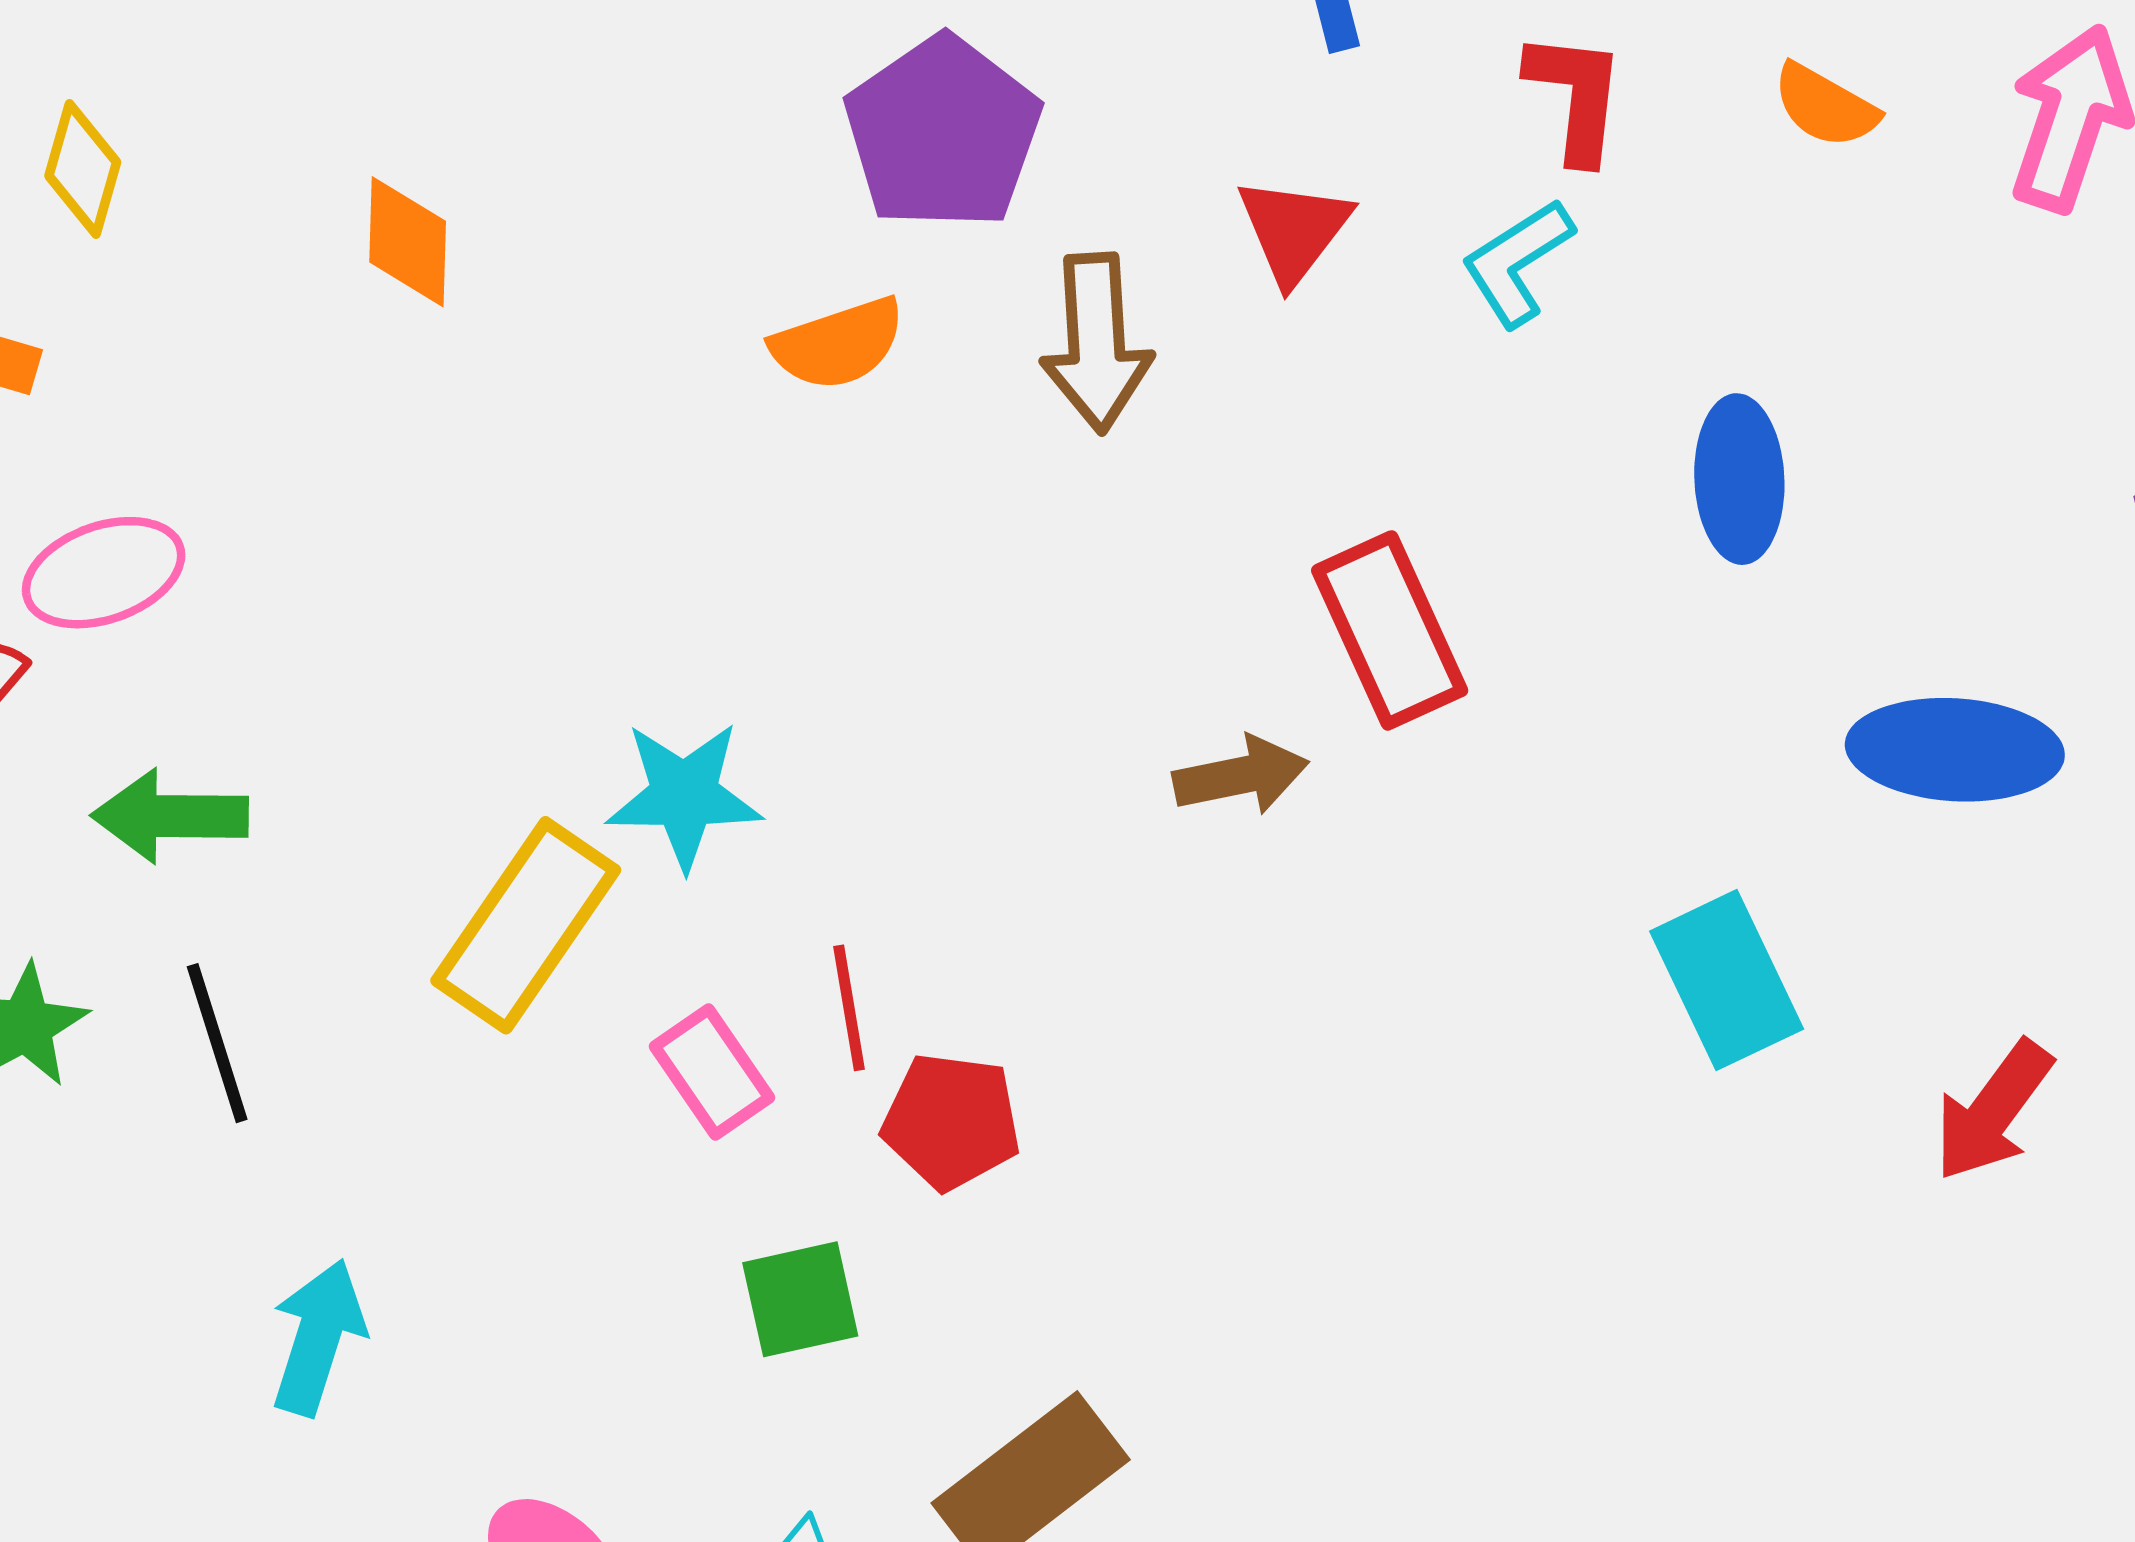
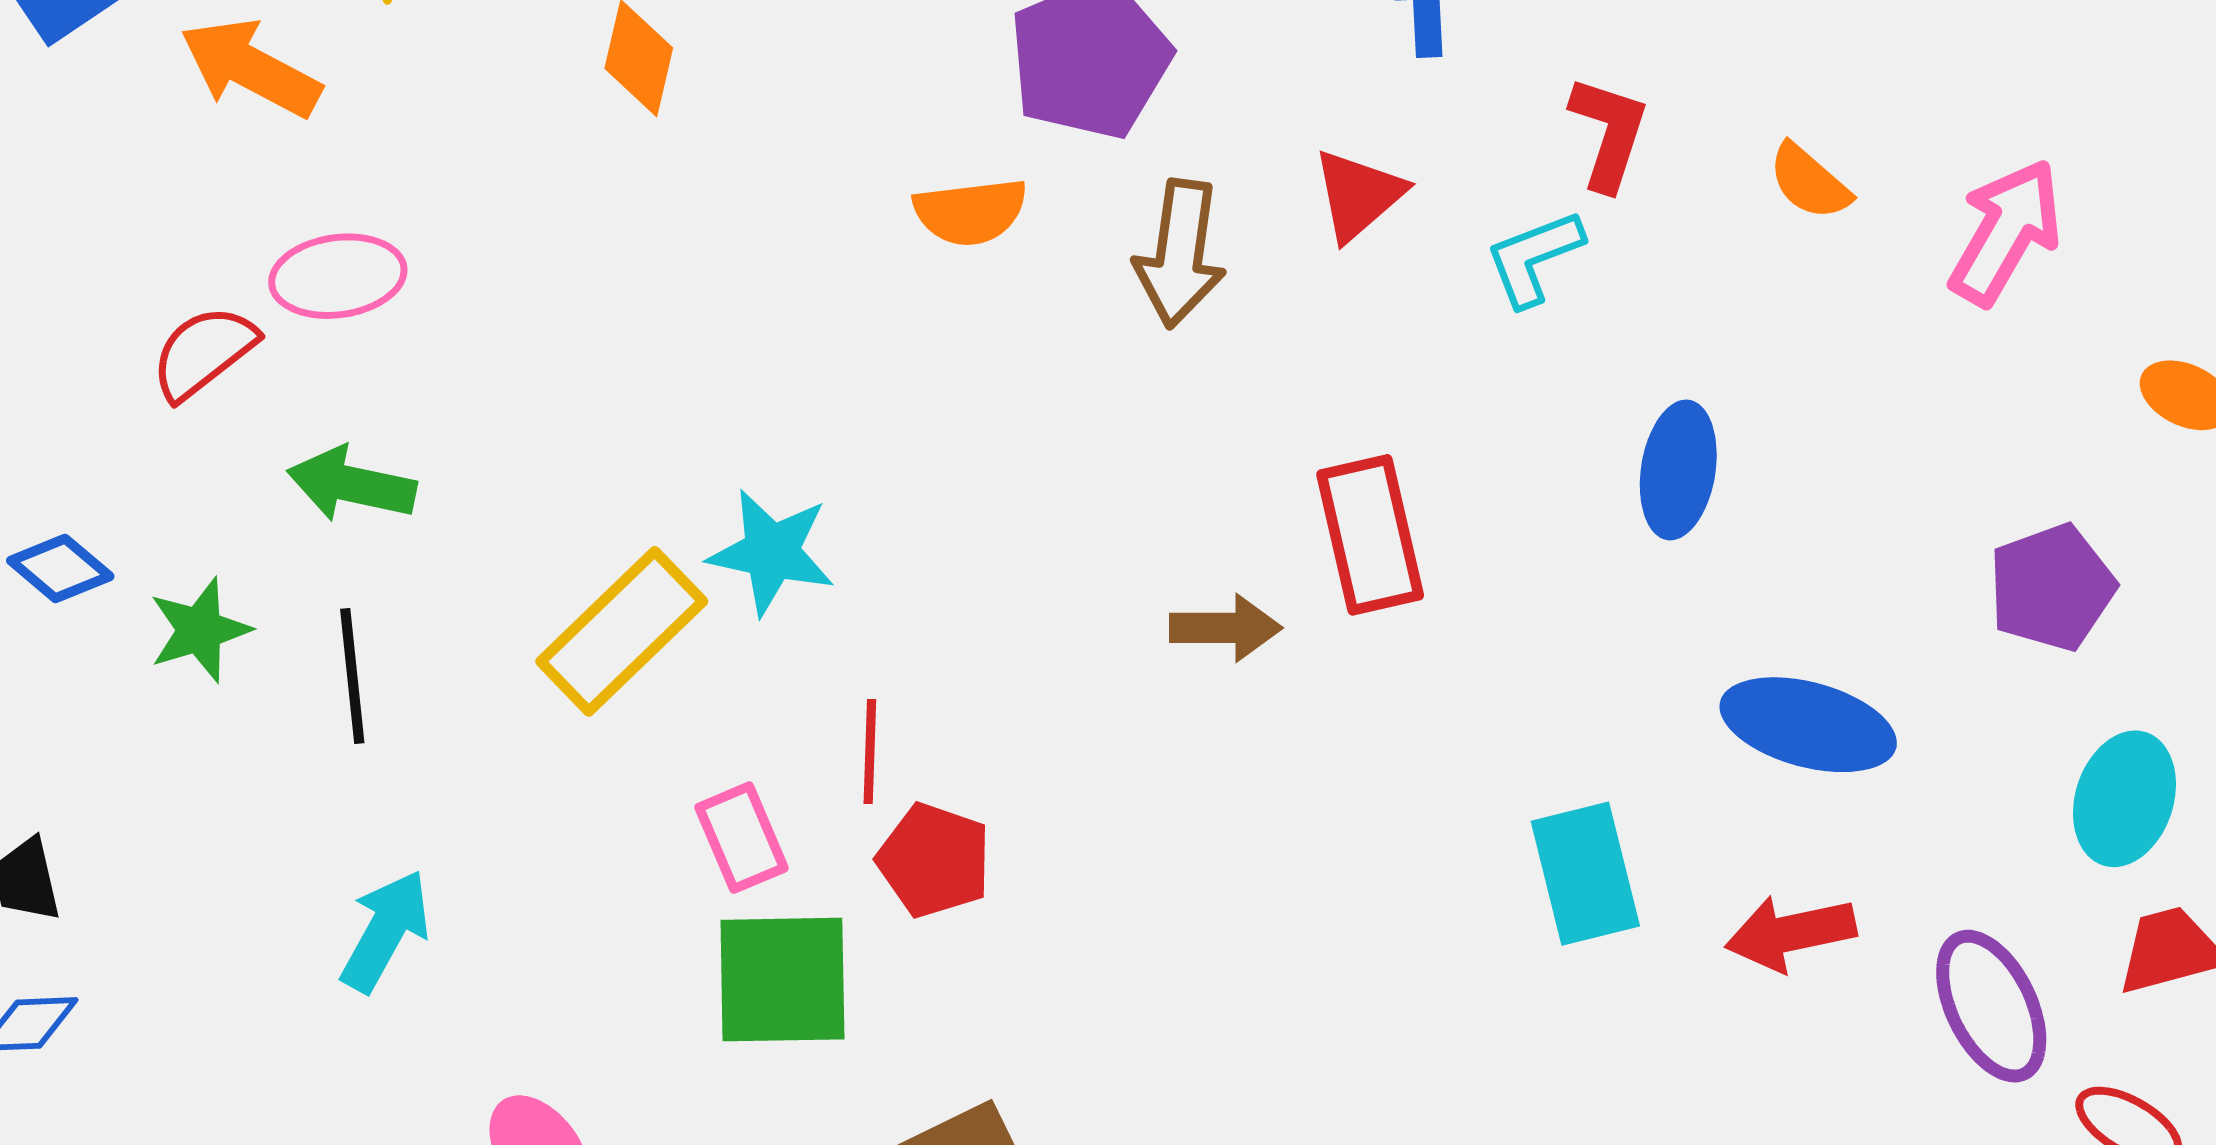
pink rectangle: (712, 1072) -> (741, 838), moved
red arrow: (1993, 1111) -> (1791, 933), moved, turned 30
green square: (800, 1299) -> (782, 980), size x1.5

